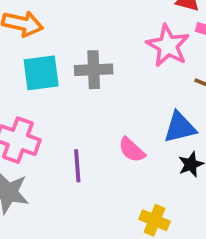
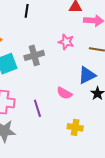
pink star: (168, 46) -> (66, 42), moved, size x0.7
yellow cross: (154, 220) -> (75, 127), moved

